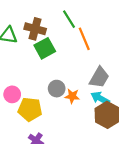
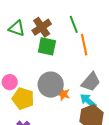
brown cross: (35, 29) -> (42, 27), turned 30
green square: (45, 48) -> (47, 46), turned 30
gray circle: (57, 89) -> (51, 85), size x1.6

